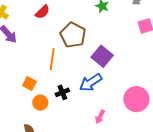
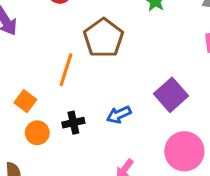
purple square: (102, 56) -> (171, 95), moved
blue arrow: (91, 83) -> (119, 115), size x0.7

